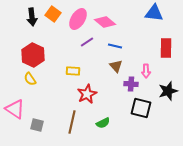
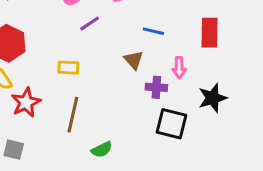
blue line: (115, 46) -> (153, 31), moved
red star: (87, 94) -> (26, 102), moved
brown line: (72, 122) -> (73, 115), moved
green semicircle: (103, 123) -> (102, 150), moved

